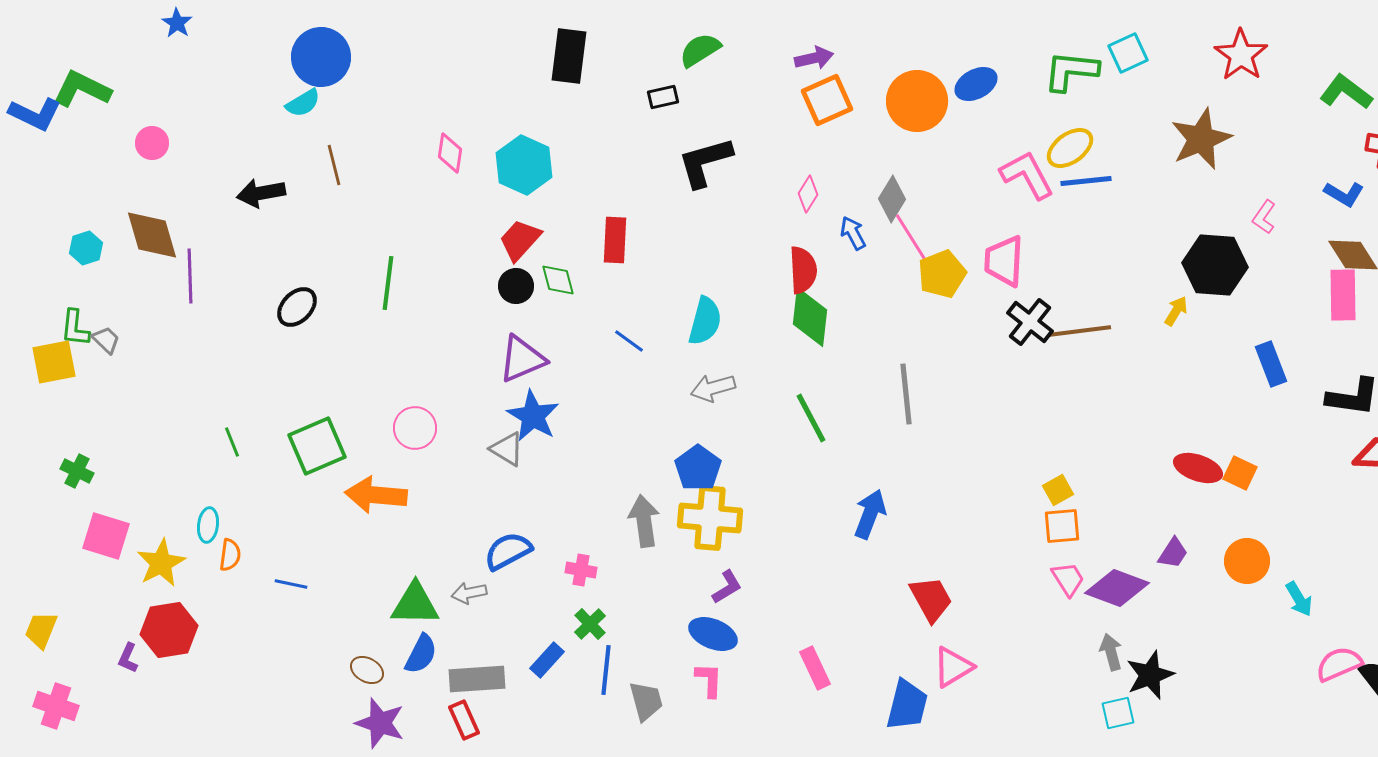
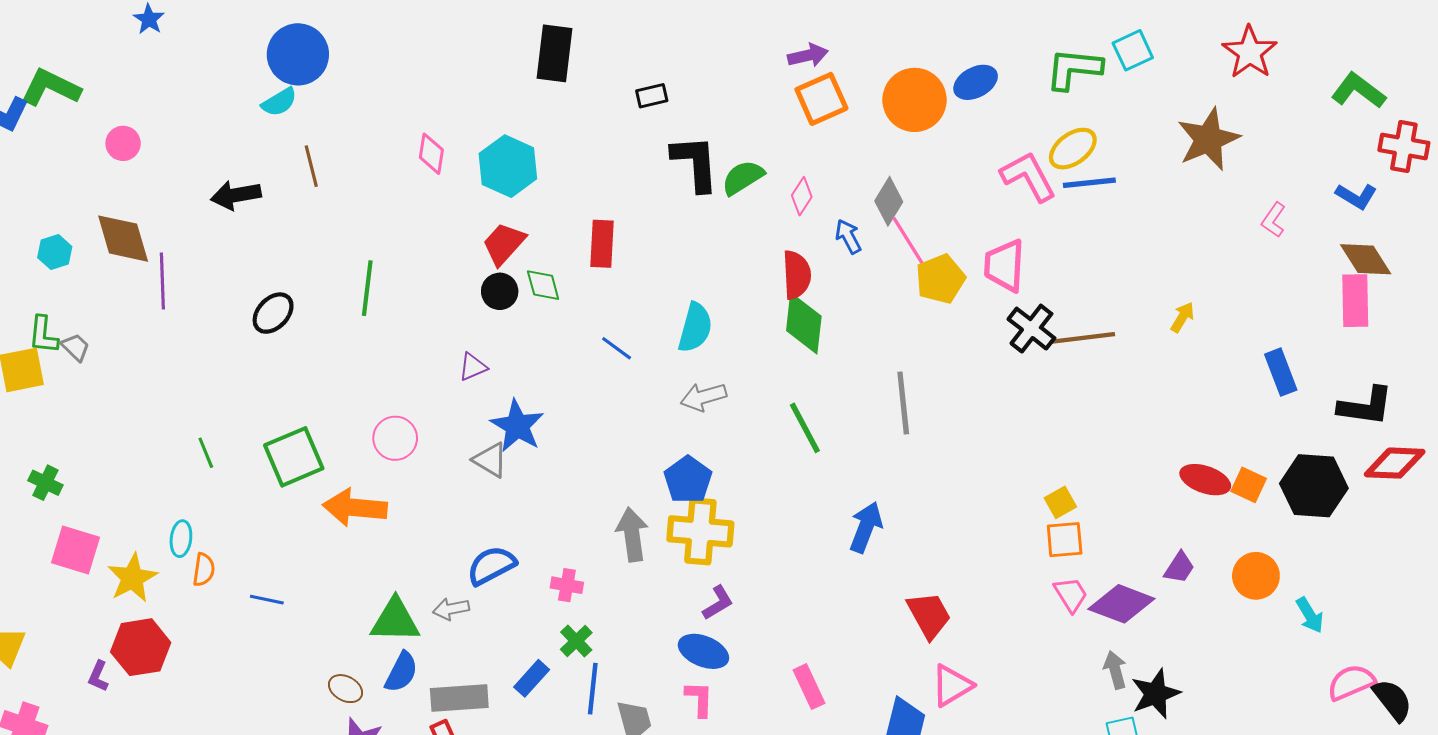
green semicircle: (700, 50) -> (743, 178), moved
black L-shape: (705, 162) -> (695, 163), turned 102
black hexagon: (1215, 265) -> (1314, 486), moved
purple triangle: (522, 359) -> (473, 367), moved, size x0.6

